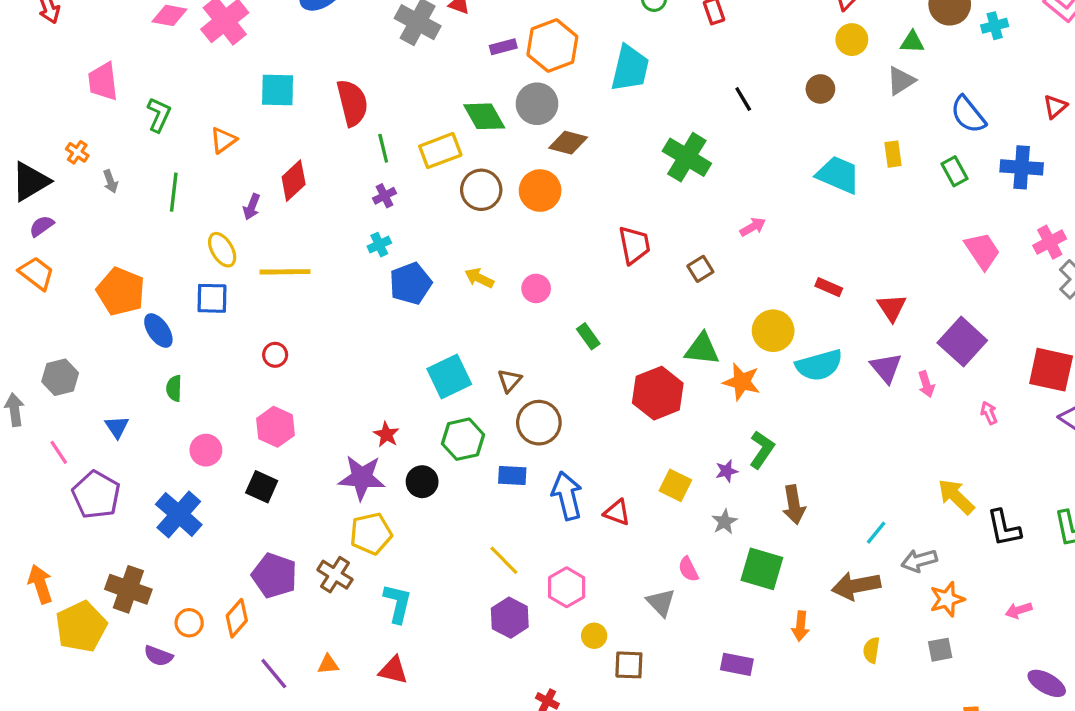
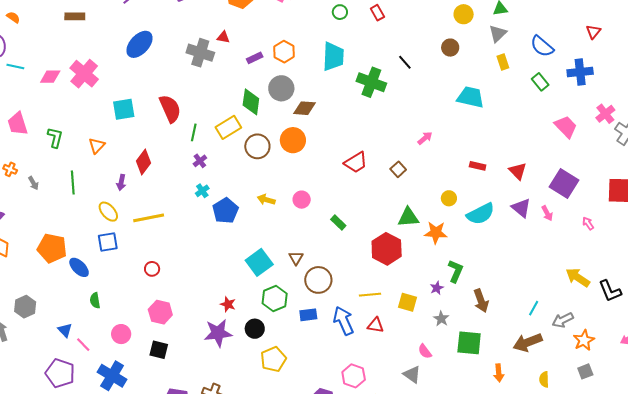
orange hexagon: (552, 46) -> (284, 52), size x0.7
green diamond: (484, 116) -> (251, 102), turned 48
green line: (383, 148) -> (194, 132), turned 36
yellow rectangle: (893, 154) -> (503, 62), moved
green cross: (687, 157) -> (371, 82), moved
red trapezoid: (634, 245) -> (356, 162), turned 80
yellow circle: (773, 331) -> (449, 198), size x0.6
pink line: (59, 452) -> (83, 345), moved
yellow pentagon: (371, 534) -> (273, 359), moved
yellow line: (504, 560) -> (370, 295), moved, turned -40

